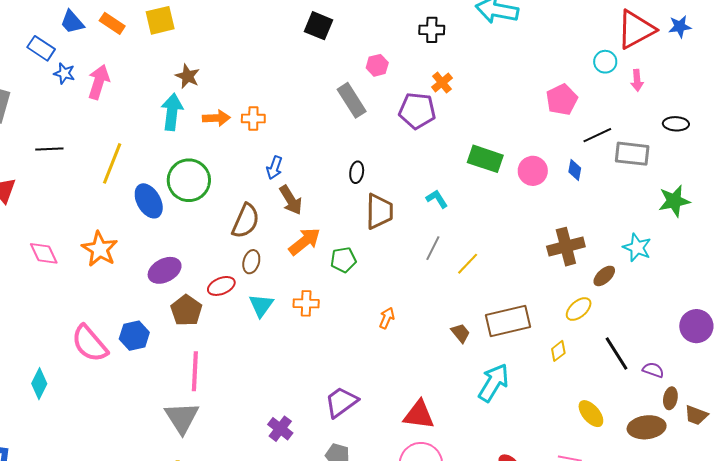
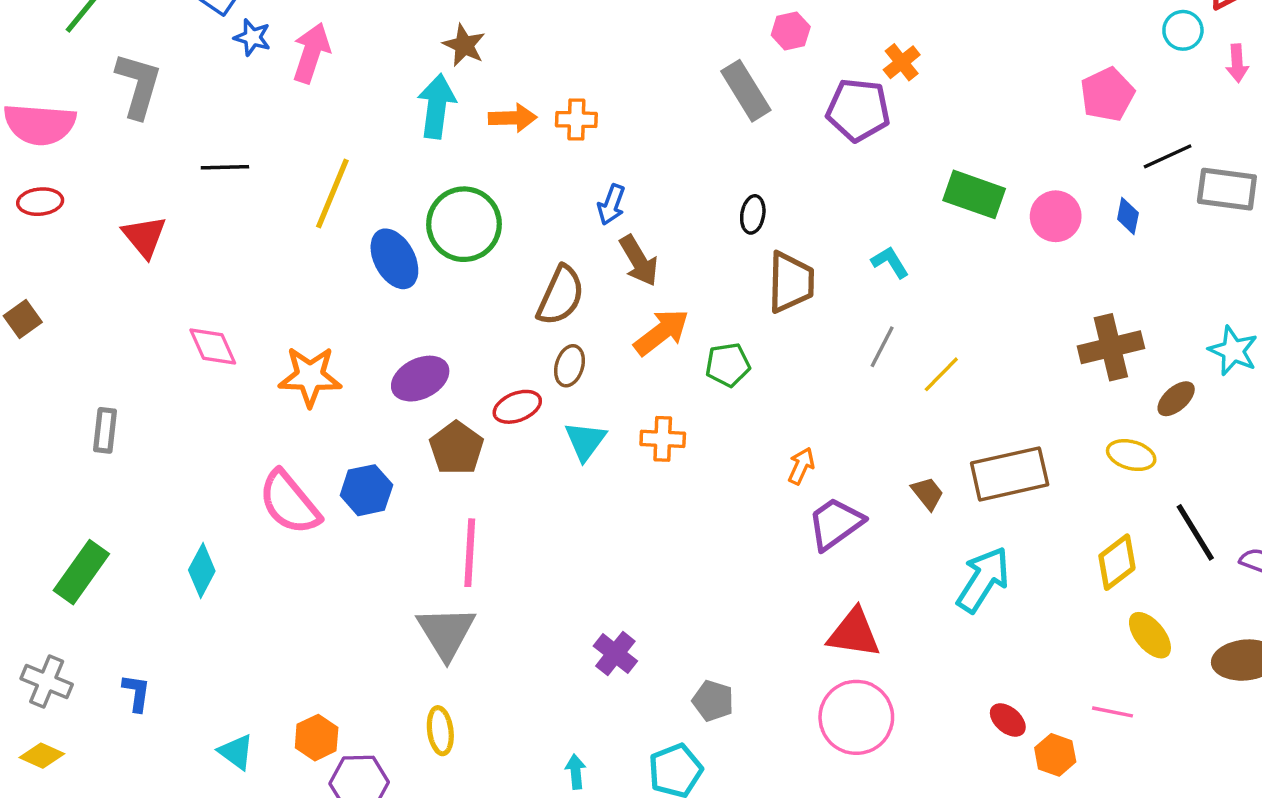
orange star: (100, 249) -> (310, 376), moved, turned -30
yellow ellipse: (579, 309) -> (1131, 455), turned 56
yellow diamond: (558, 351) -> (1117, 562), moved, size x1.5
purple trapezoid: (341, 402) -> (835, 524), moved

